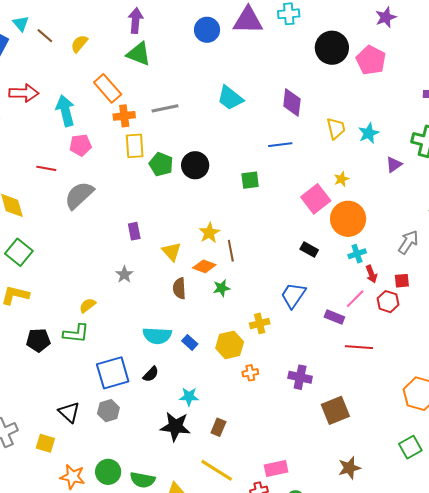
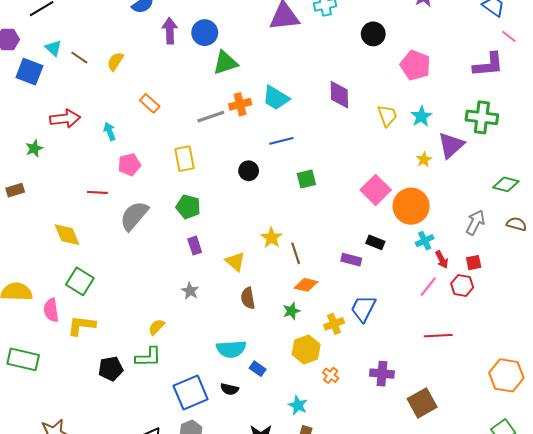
blue circle: (207, 30) -> (205, 33), moved
black circle: (332, 48) -> (373, 34), size x0.7
green triangle: (139, 54) -> (225, 63), moved, turned -32
pink pentagon: (371, 60) -> (415, 65), moved
orange rectangle: (108, 88) -> (150, 103), size x0.7
cyan arrow: (65, 111) -> (110, 131), size x0.6
orange cross: (124, 116) -> (240, 104), moved
blue line: (280, 145) -> (281, 141), moved
green pentagon: (161, 164) -> (188, 207), moved
black circle: (195, 165) -> (249, 171), size x0.7
purple triangle: (394, 165) -> (451, 145), size x1.6
yellow star: (342, 179) -> (424, 159), moved
orange diamond: (204, 266) -> (306, 285), moved
green star: (222, 288) -> (291, 311), moved
blue trapezoid: (293, 295) -> (363, 308), moved
purple rectangle: (334, 317) -> (351, 260), moved
blue rectangle: (190, 342) -> (258, 369), moved
orange cross: (250, 373) -> (331, 375), turned -35
black semicircle: (151, 374) -> (230, 389), turned 66
cyan star: (189, 397) -> (298, 405), moved, turned 30

